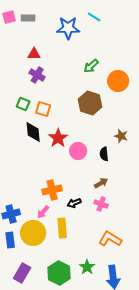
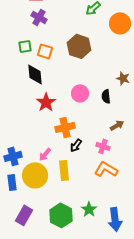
brown hexagon: (90, 103) -> (79, 46), moved
green square: (23, 104) -> (25, 46), turned -32
red star: (58, 138) -> (46, 102), moved
brown arrow: (101, 183) -> (117, 125), moved
orange cross: (52, 190) -> (65, 127), moved
black arrow: (74, 203) -> (76, 145), turned -32
orange L-shape: (110, 239) -> (106, 169), moved

